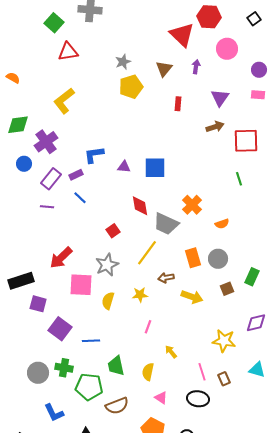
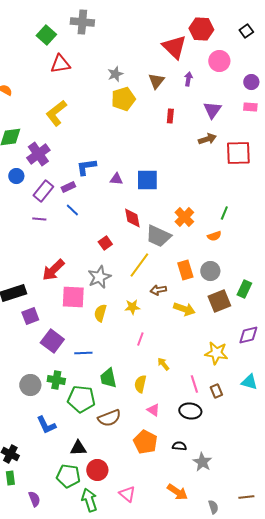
green line: (239, 179) -> (224, 213), moved, turned 40
brown square: (227, 289) -> (219, 301), size x1.6
purple square: (38, 304) -> (30, 316), turned -36

